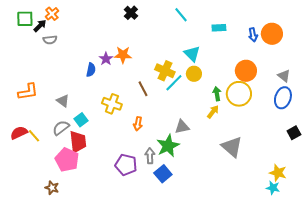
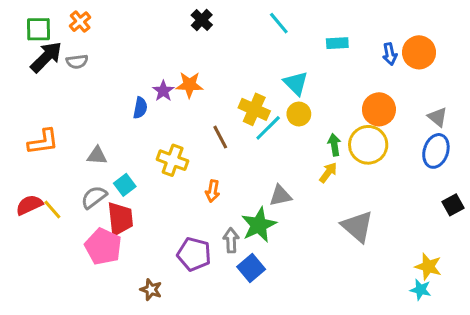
black arrow: (40, 26) -> (46, 57), moved, size x1.6
gray triangle: (63, 101) -> (97, 156), turned -32
brown star: (52, 188) -> (151, 290), moved

